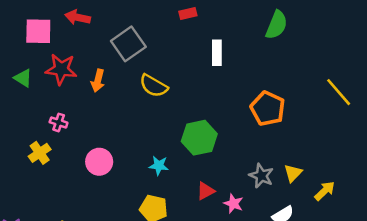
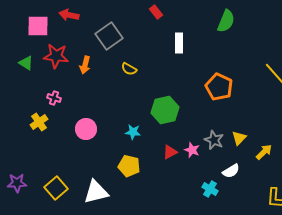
red rectangle: (188, 13) -> (156, 12), turned 64
yellow semicircle: (154, 86) -> (129, 69), size x0.7
pink star: (233, 204) -> (192, 150), moved

